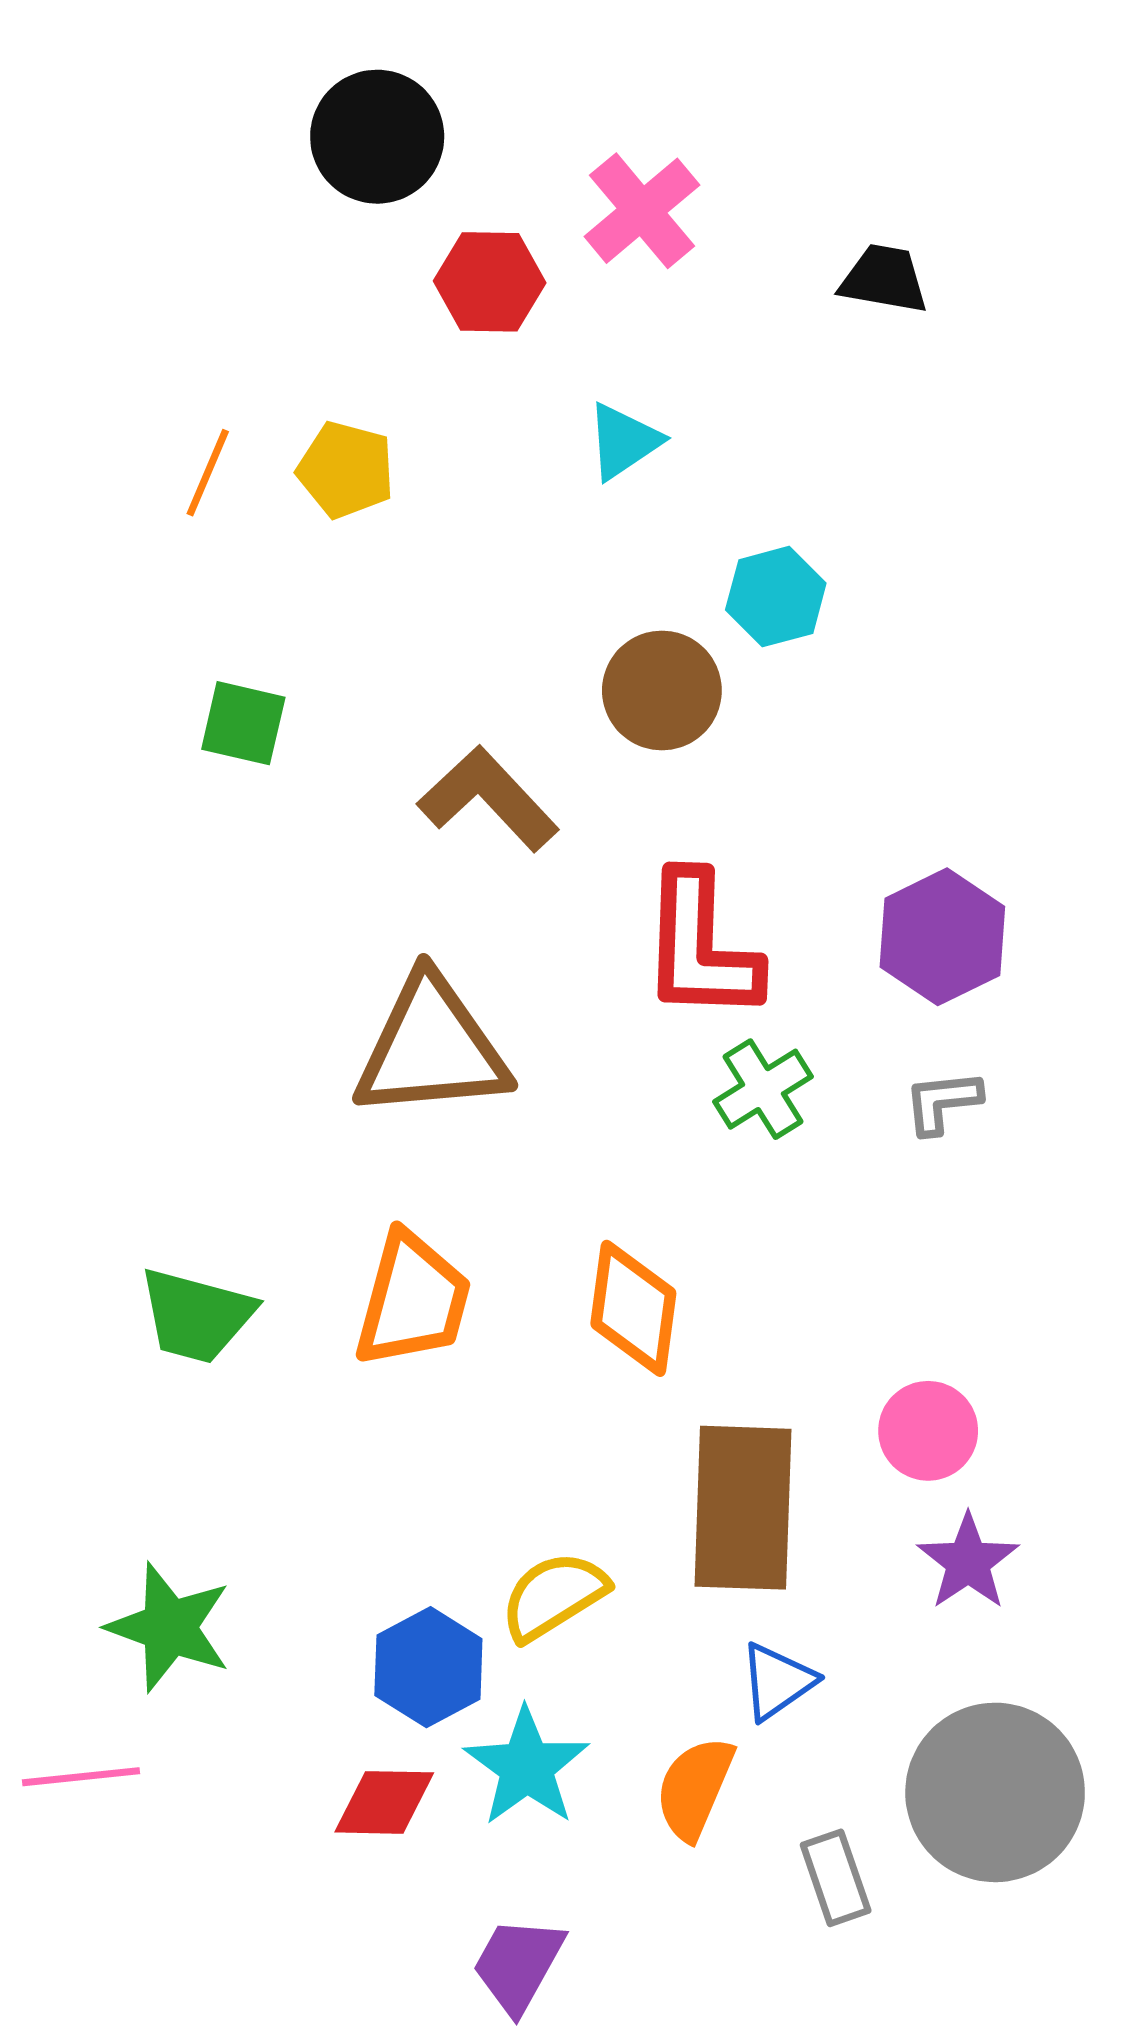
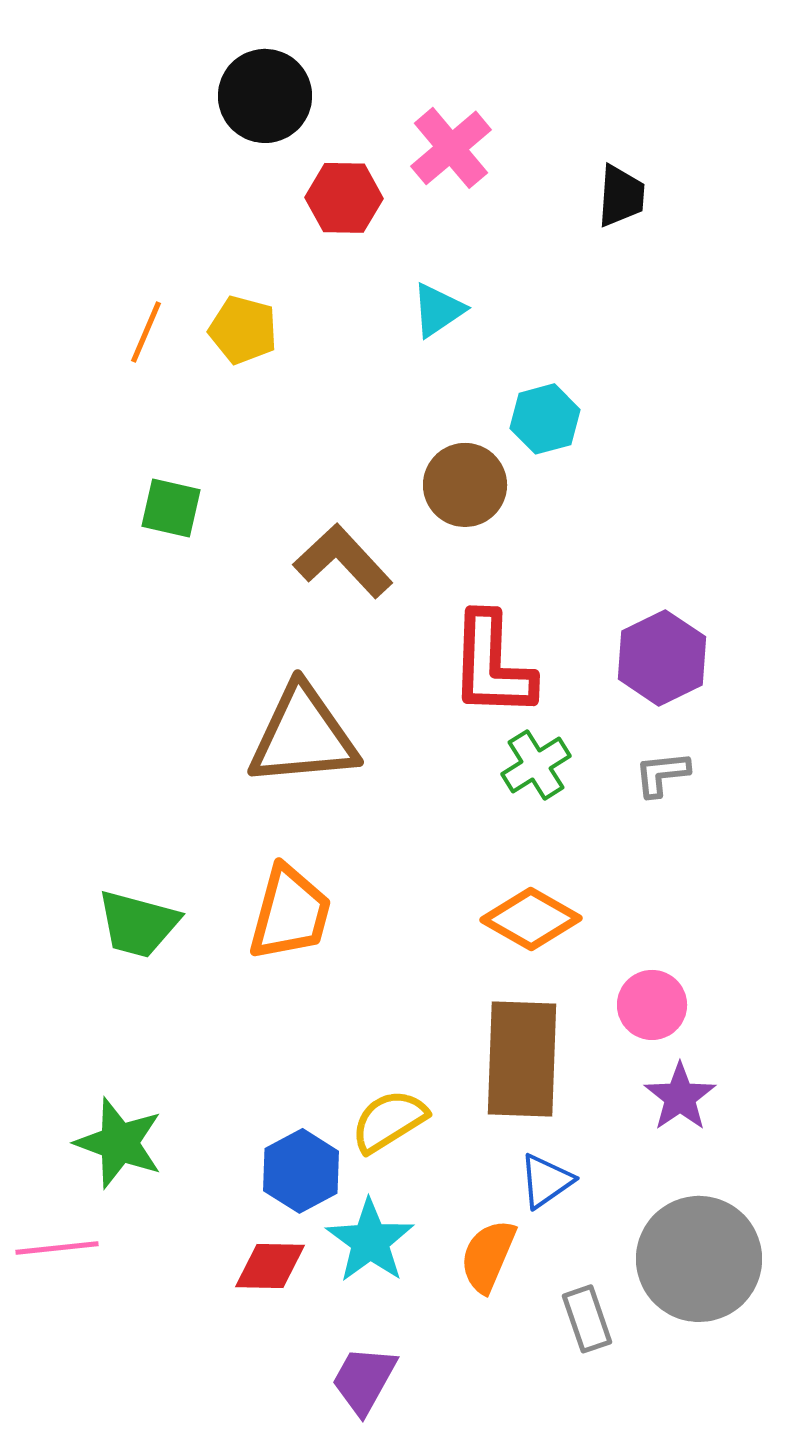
black trapezoid: (884, 279) -> (621, 196), turned 84
orange diamond: (633, 1308) -> (531, 919), moved, turned -68

